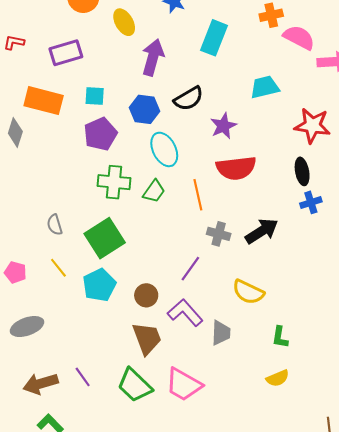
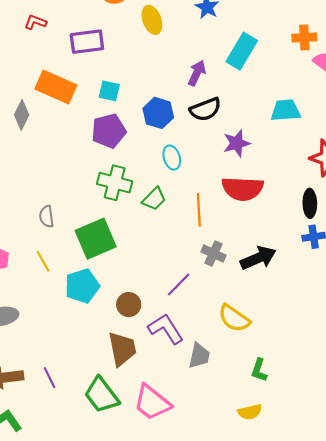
purple arrow: (153, 57) -> (197, 73), moved, size x0.7
cyan ellipse: (164, 149) -> (172, 158), size x0.7

